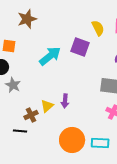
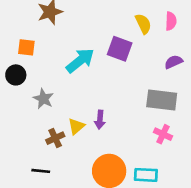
gray star: (13, 85) -> (43, 99), moved
black line: (20, 131) -> (41, 171), moved

